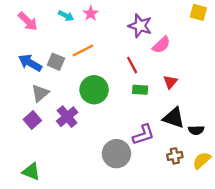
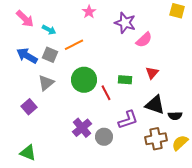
pink star: (91, 13) -> (89, 12), moved
cyan arrow: (66, 16) -> (49, 30), moved
red line: (132, 65) -> (106, 93), moved
gray triangle: (40, 93) -> (46, 83), moved
purple cross: (67, 117) -> (82, 128), moved
gray circle: (116, 154) -> (104, 137), size x0.7
brown cross: (175, 156) -> (156, 139), size x1.5

